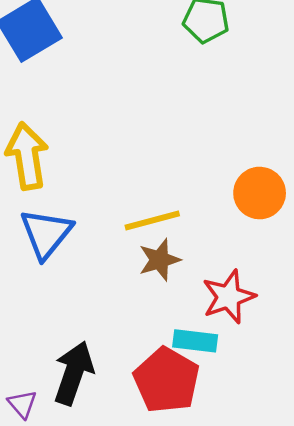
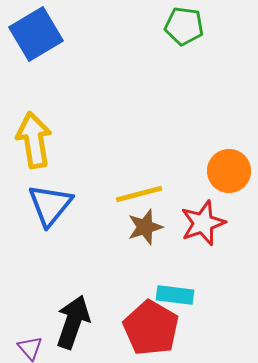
red star: (229, 297) -> (203, 223), moved

